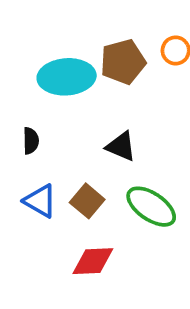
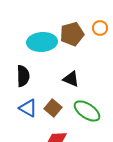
black semicircle: (31, 141) -> (23, 76), size x1.5

